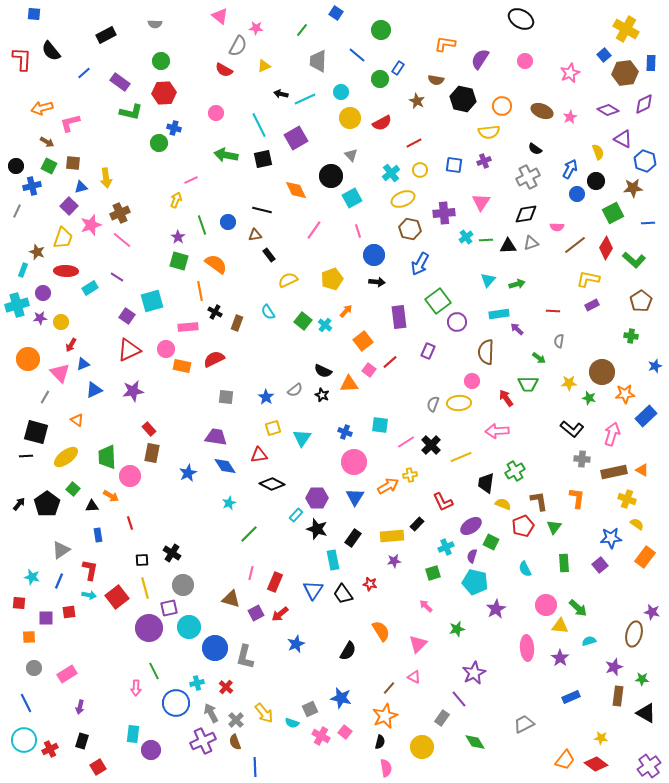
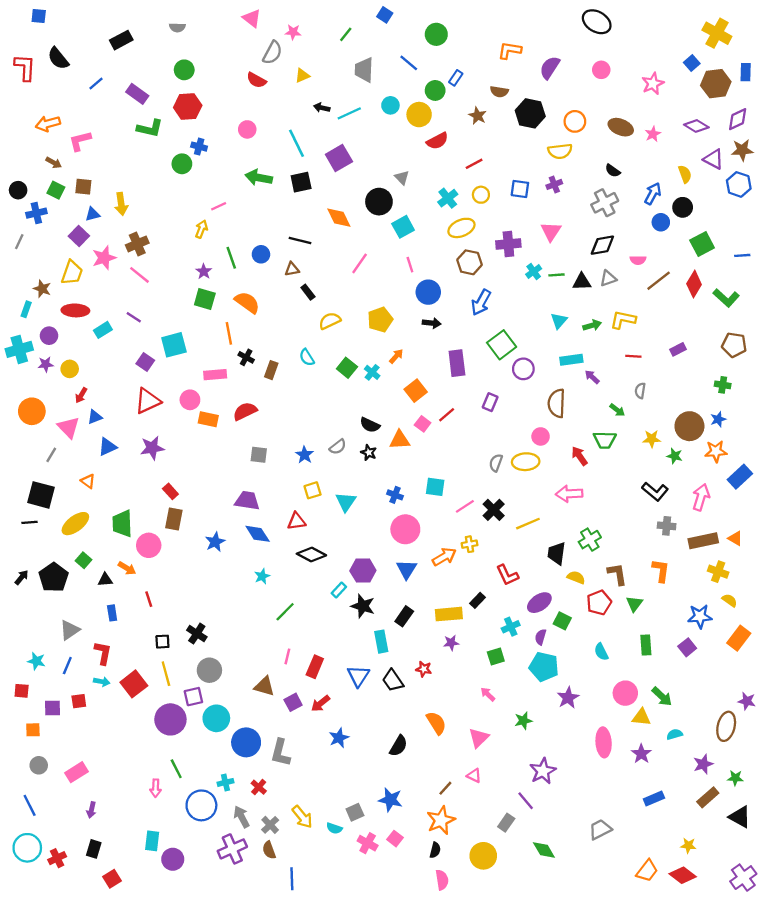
yellow circle: (350, 118) -> (419, 115), moved
brown star: (633, 188) -> (742, 150), moved
yellow L-shape: (588, 279) -> (623, 320), moved
brown pentagon: (641, 301) -> (734, 345), turned -30
blue star: (655, 366) -> (718, 419), moved
brown rectangle: (618, 696) -> (708, 797), turned 42

